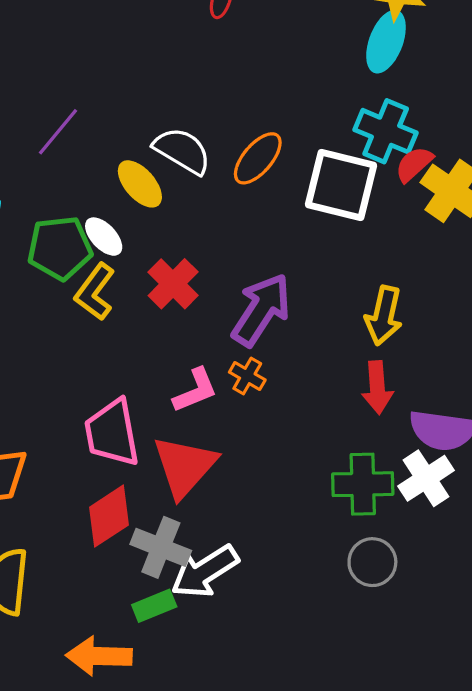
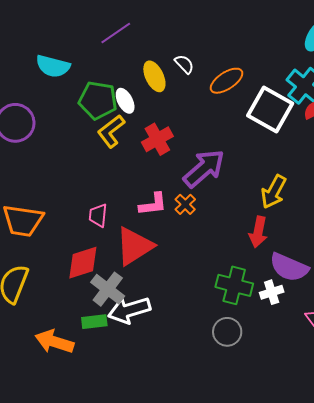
white semicircle: (182, 151) -> (184, 64), size x0.6
pink trapezoid: (112, 433) -> (98, 215), size x0.6
white cross: (426, 478) -> (272, 292), size x0.7

